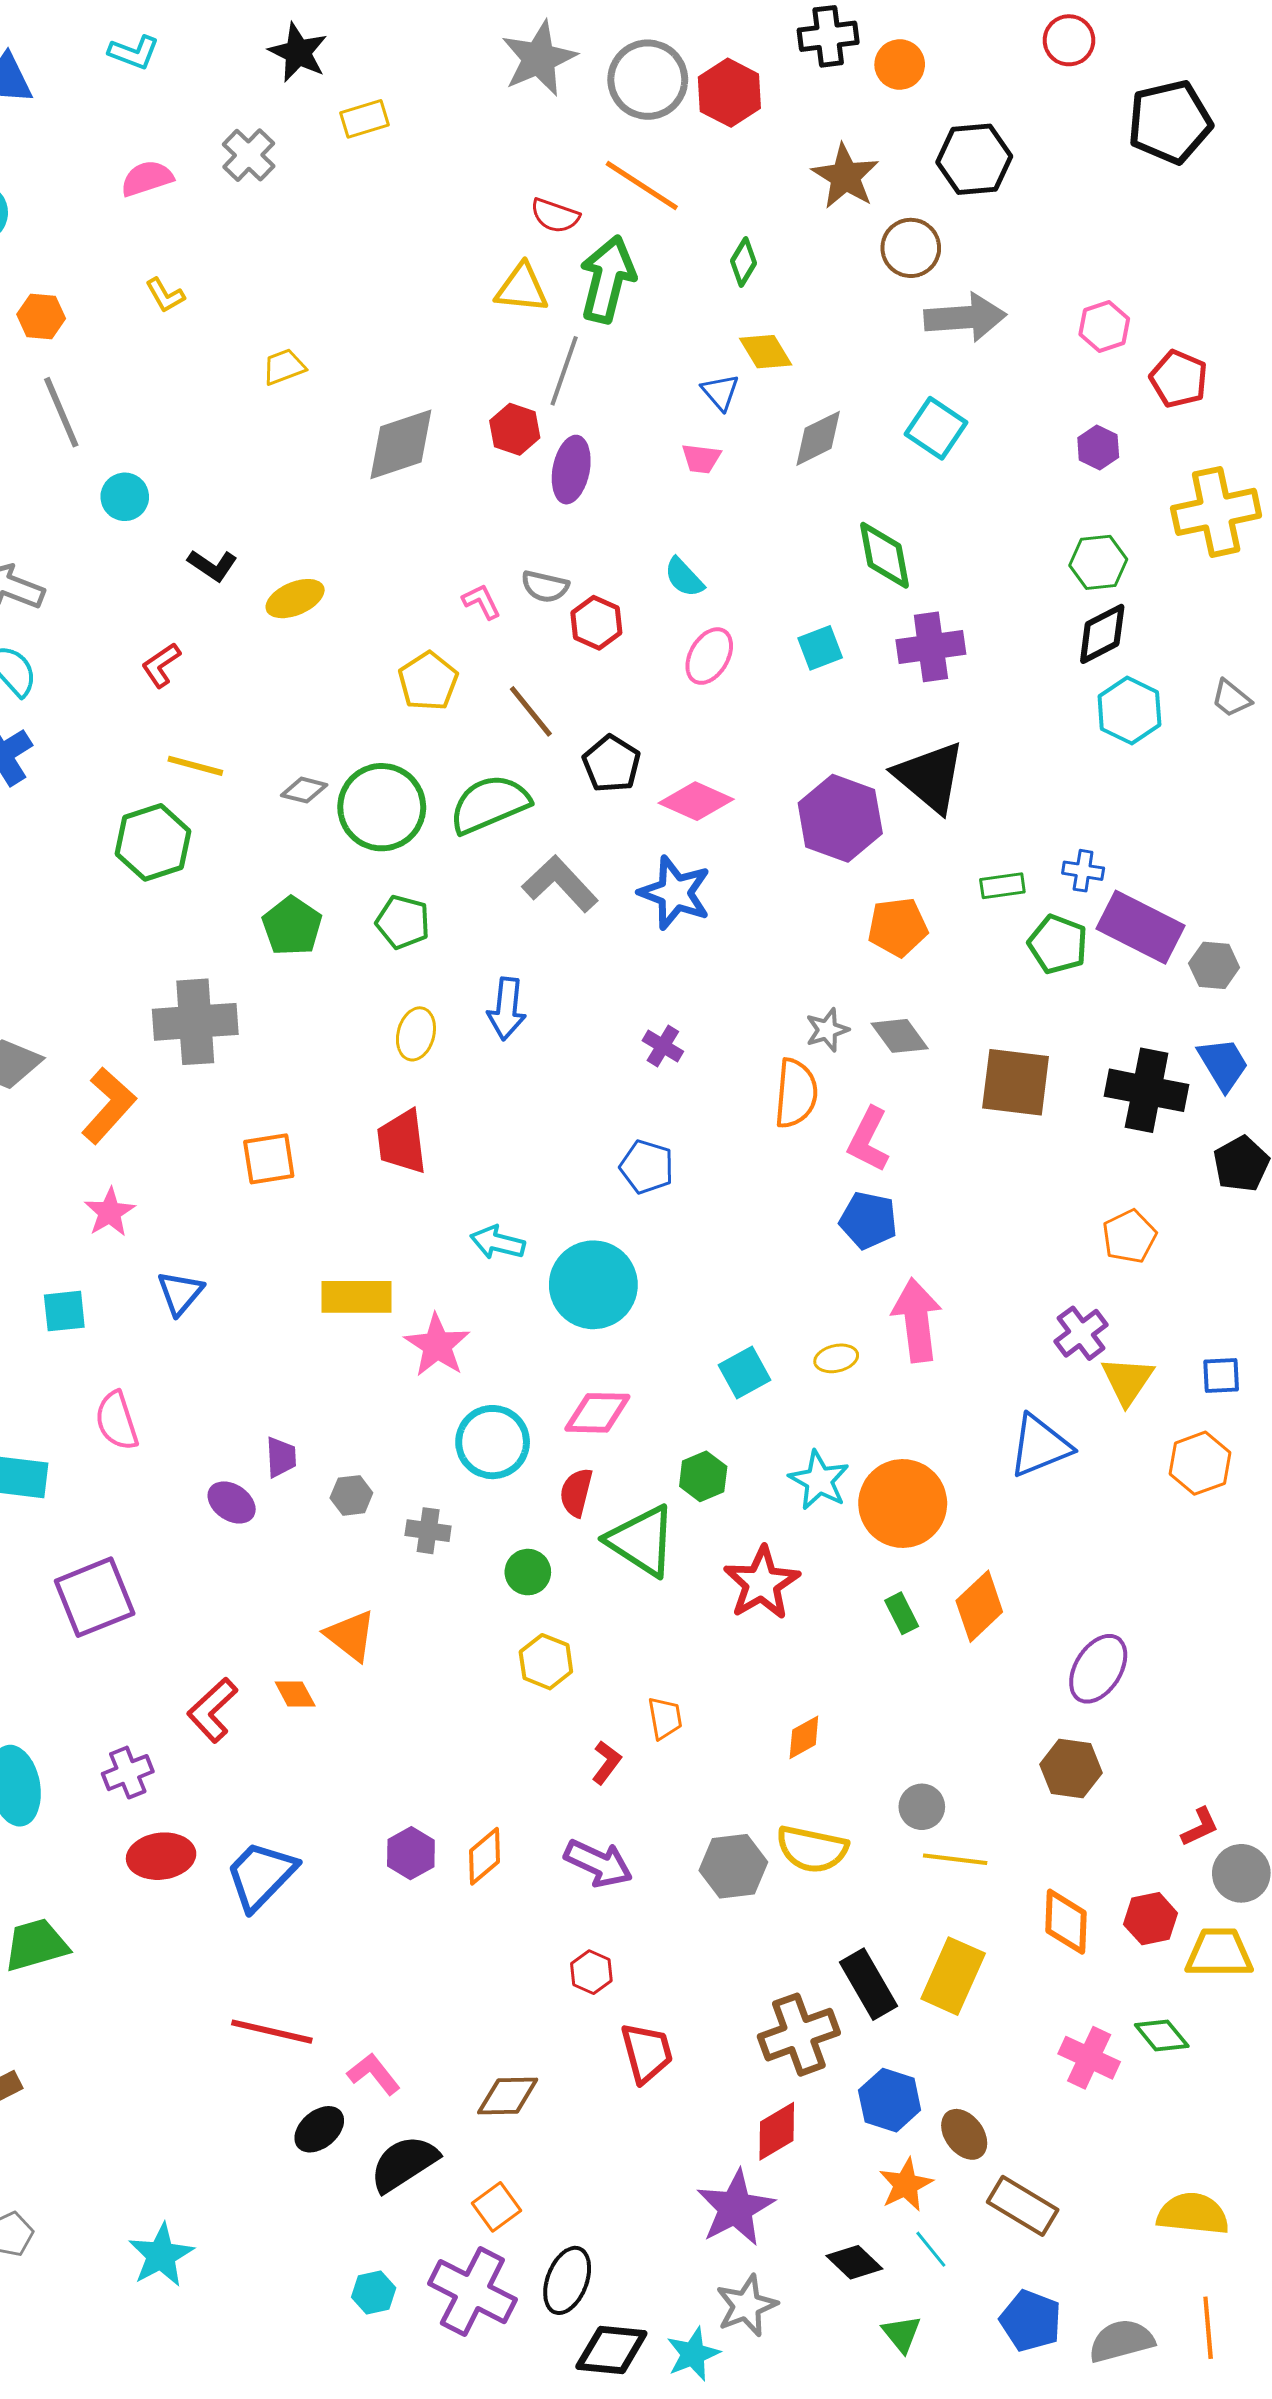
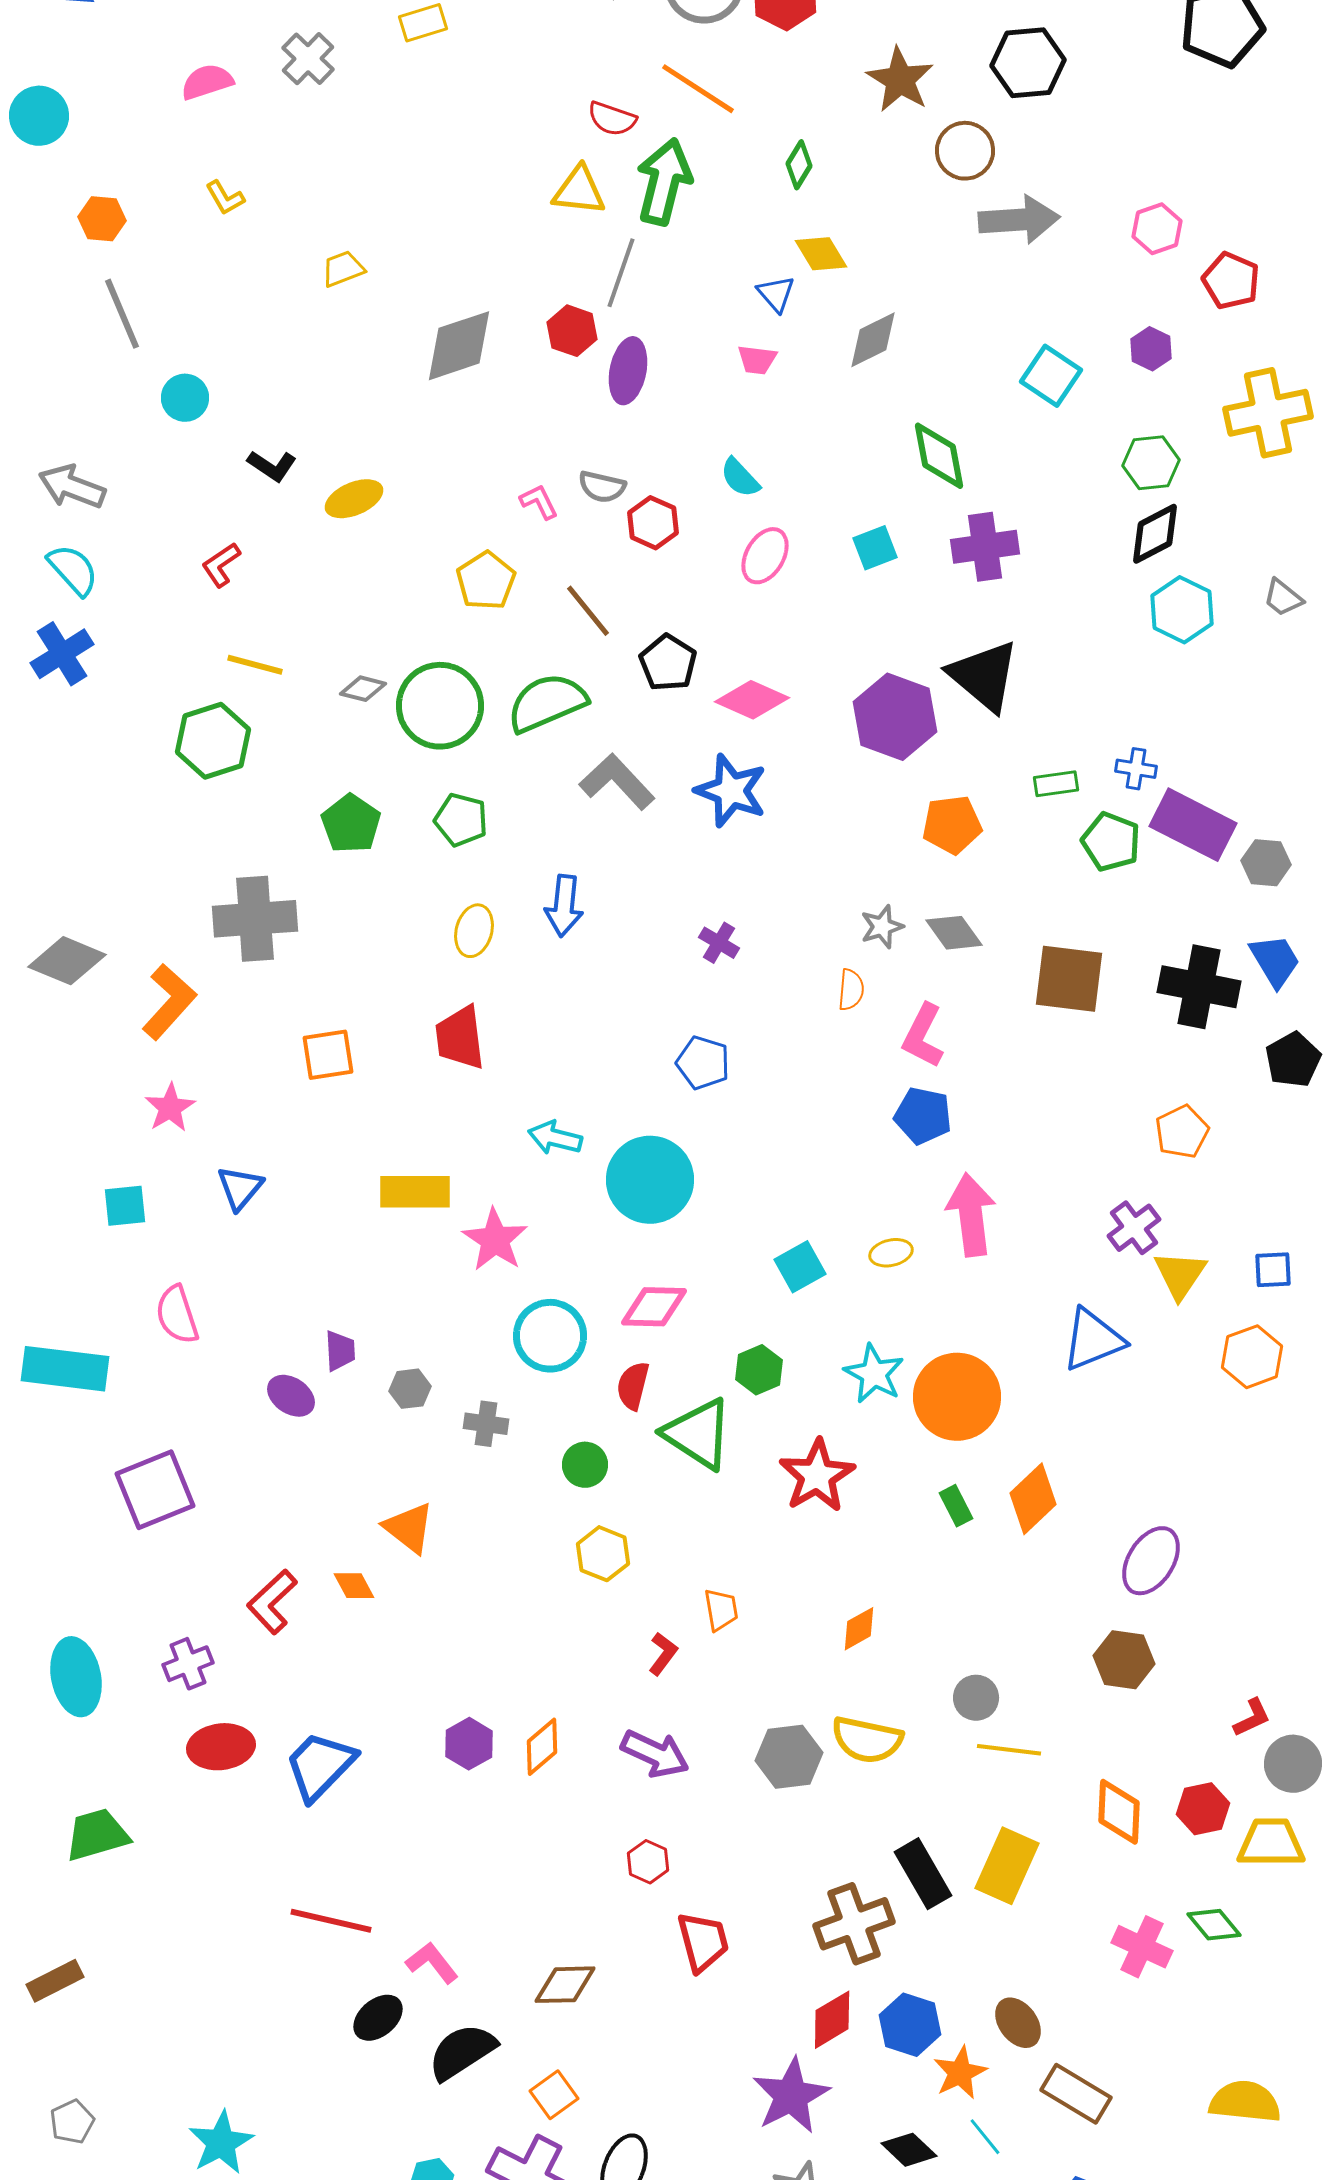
cyan square: (936, 428) -> (1051, 376), moved
orange semicircle: (796, 1093) -> (851, 990), size x0.6
blue hexagon: (890, 2100) -> (910, 2025), moved

